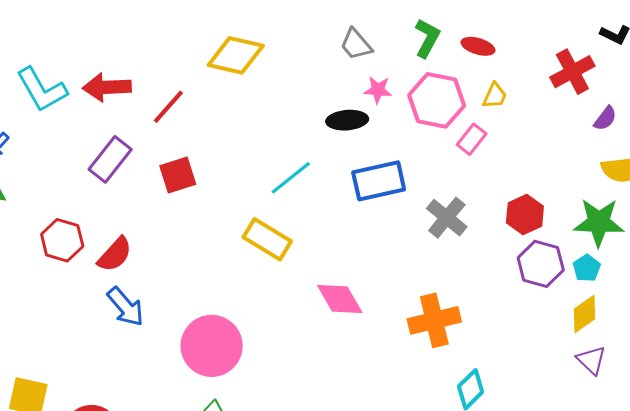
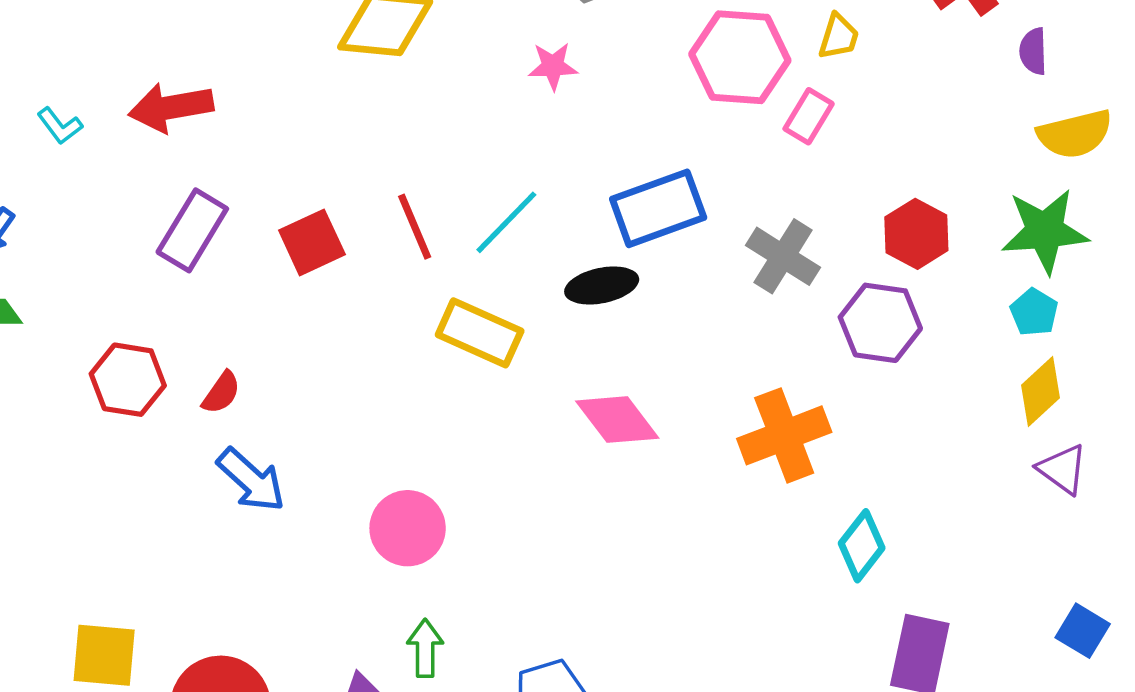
cyan L-shape: (42, 90) -> (60, 126), size x0.5
pink star: (378, 90) -> (553, 66), moved
red line: (168, 107) -> (415, 227), moved, turned -57
purple semicircle: (605, 118) -> (1033, 51), turned 148
black ellipse: (347, 120) -> (602, 285), moved
red semicircle: (115, 254) -> (221, 393), size x0.7
purple hexagon: (541, 264) -> (880, 323), moved
pink circle: (212, 346) -> (408, 528), size x0.7

